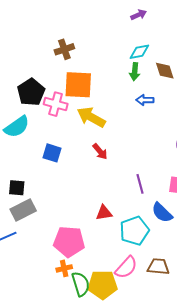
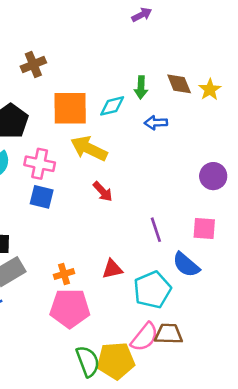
brown cross: (64, 49) -> (33, 65), moved
cyan diamond: (139, 52) -> (112, 106), moved
pink cross: (56, 104) -> (40, 164), moved
brown trapezoid: (158, 267) -> (169, 334), moved
orange cross: (64, 268) -> (64, 274), moved

